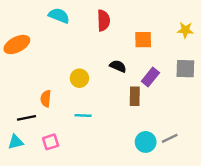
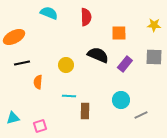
black semicircle: (118, 66) -> (98, 55), size x1.5
brown rectangle: (135, 96) -> (85, 111), moved
black line: (26, 118) -> (22, 63), moved
pink square: (51, 142) -> (40, 126), moved
cyan circle: (146, 142) -> (121, 100), moved

